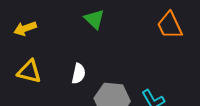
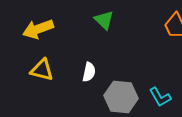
yellow arrow: (25, 28) -> (38, 29), size x1.4

